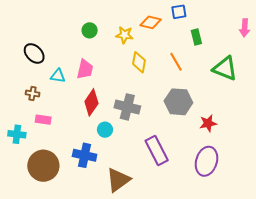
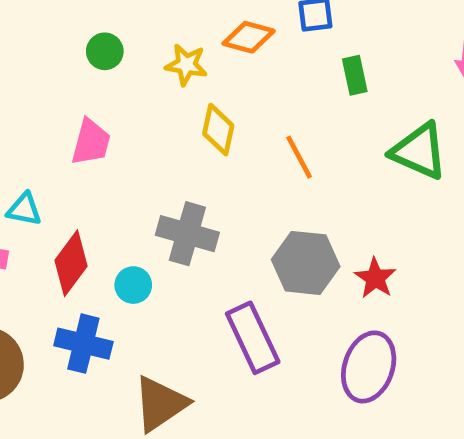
orange line: (176, 62) -> (299, 157), moved
cyan triangle: (58, 76) -> (24, 209), moved
red diamond: (91, 102) -> (71, 263), moved
gray hexagon: (178, 102) -> (306, 263), moved
red star: (208, 123) -> (375, 278), turned -30

